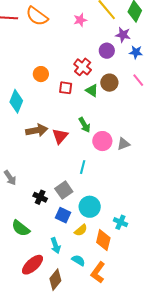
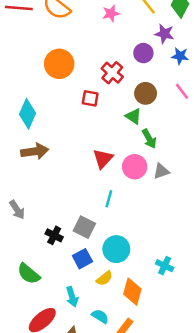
orange circle: (41, 74) -> (59, 64), moved, size x1.5
green triangle: (92, 90) -> (133, 116), moved
green arrow: (84, 125) -> (149, 139), moved
brown arrow: (37, 130) -> (35, 151), moved
red triangle: (60, 136) -> (103, 159), moved
gray square: (64, 190) -> (84, 227), turned -30
blue square: (63, 215) -> (82, 259), turned 35
cyan cross: (120, 222) -> (165, 266), moved

